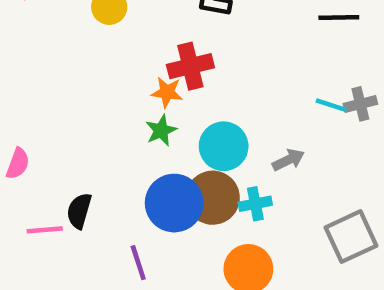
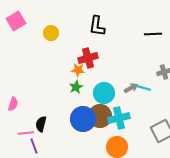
cyan line: (331, 105) -> (144, 88), moved
gray arrow: (288, 160) -> (131, 88), moved
cyan cross: (255, 204) -> (119, 118), size x1.5
purple line: (138, 263) -> (34, 146), moved

